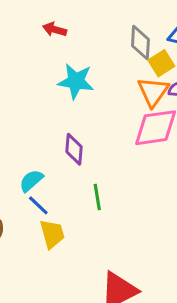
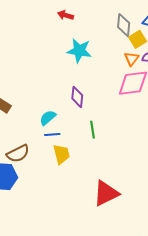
orange triangle: (153, 92) -> (132, 59), size x0.7
blue line: (38, 205) -> (52, 135), turned -49

